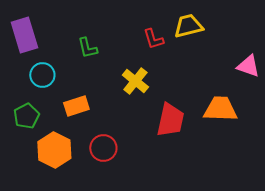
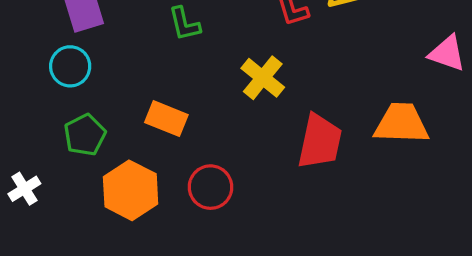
cyan circle: (42, 75) -> (70, 66), moved
orange rectangle: (76, 106) -> (166, 119), turned 40

